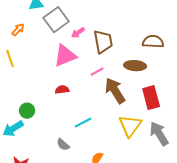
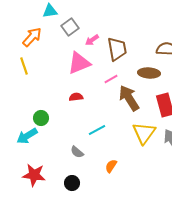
gray square: (56, 20) -> (70, 27), size x0.7
orange arrow: (18, 30) -> (32, 37), size x1.5

